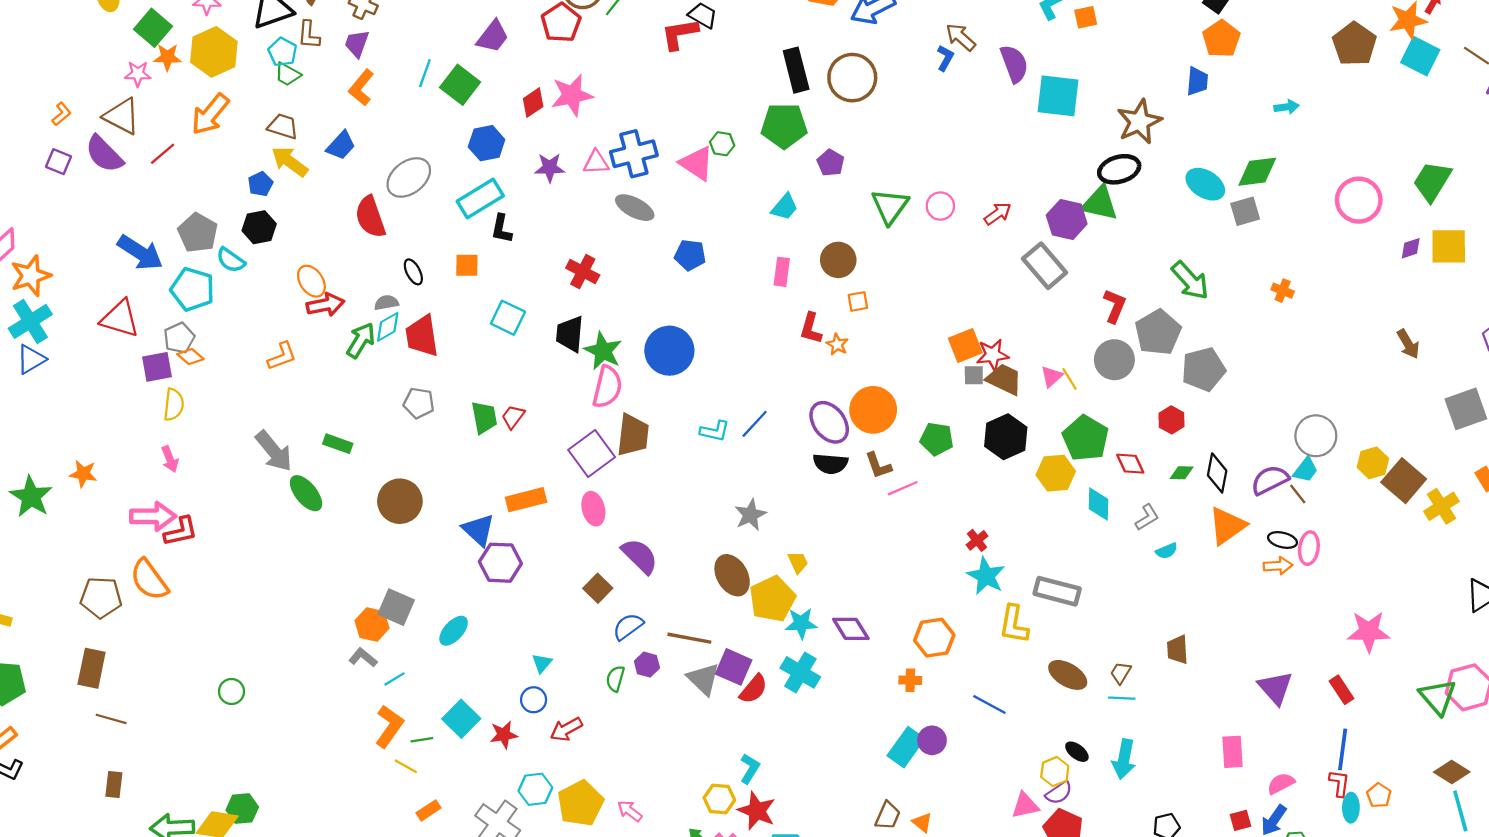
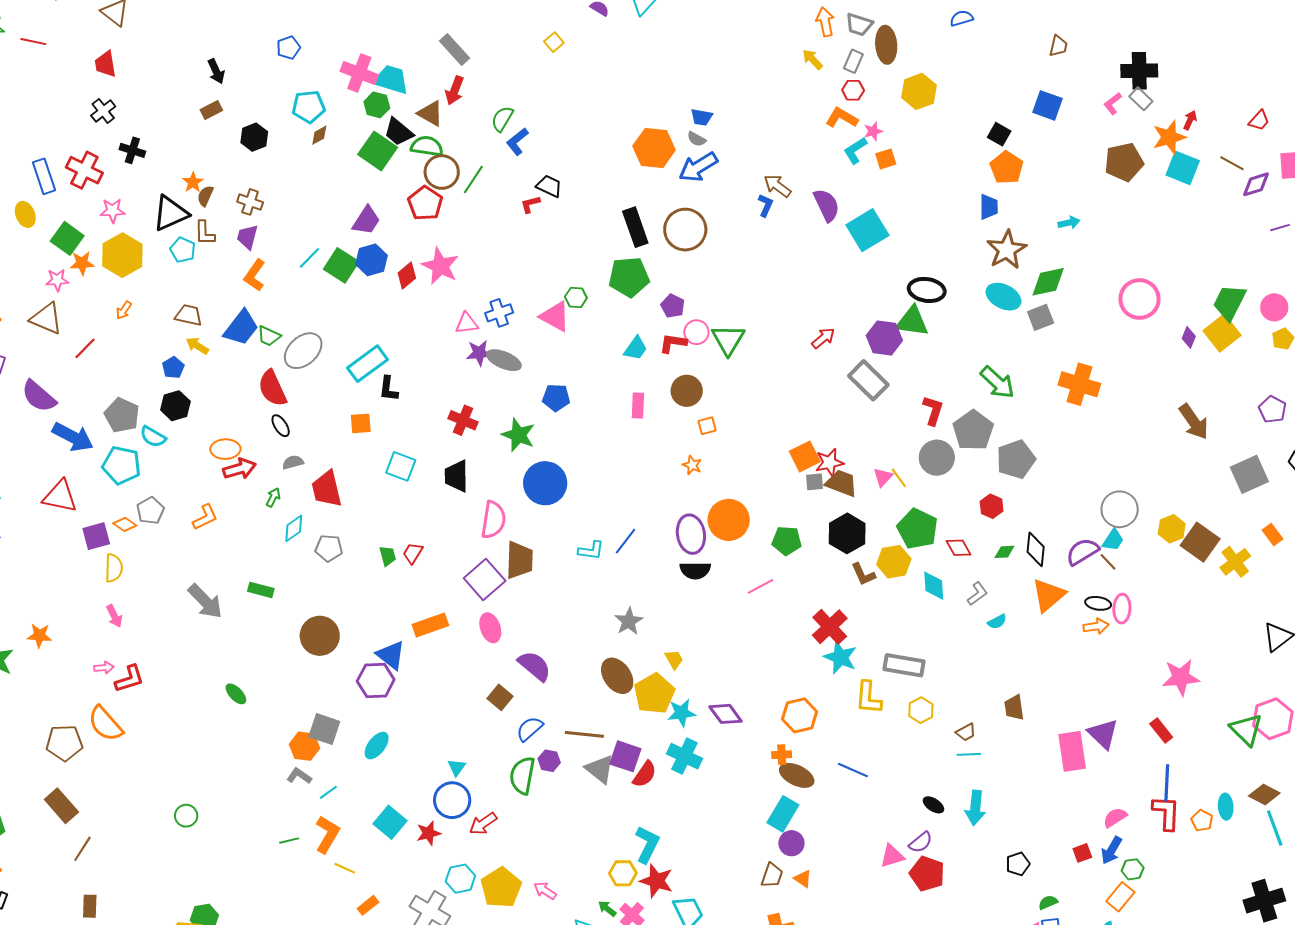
red L-shape: (680, 34) -> (530, 204), size x0.6
brown pentagon: (1354, 44) -> (1124, 162), turned 30
cyan line: (425, 73) -> (310, 258), turned 30
green trapezoid: (288, 74) -> (269, 336), moved
pink star: (572, 95) -> (440, 266), turned -30
cyan square: (1058, 96) -> (867, 230), turned -33
orange arrow: (210, 114) -> (124, 310), size x0.5
brown star: (1139, 122) -> (1007, 250), moved
blue hexagon: (487, 143) -> (371, 260), moved
blue trapezoid: (341, 146) -> (241, 328), size x1.4
purple semicircle: (104, 154) -> (39, 396), moved
blue cross: (634, 154) -> (499, 313), size x0.7
yellow arrow: (290, 162) -> (197, 346), size x0.7
purple star: (550, 168) -> (479, 353), moved
black ellipse: (1119, 169) -> (927, 290), turned 30
green trapezoid: (1432, 181) -> (1229, 302), moved
pink circle: (940, 206) -> (696, 332), moved
yellow square: (1449, 246) -> (1222, 333), turned -33
purple diamond: (1411, 248) -> (1189, 337), turned -45
black ellipse: (413, 272) -> (281, 426), moved
orange ellipse: (311, 281) -> (225, 449), turned -52
orange cross: (1283, 291) -> (1079, 384), size x2.0
cyan diamond: (388, 327) -> (294, 528), moved
red L-shape: (811, 328) -> (673, 343), moved, turned 88
gray pentagon: (179, 338) -> (150, 511), moved
green arrow: (361, 340) -> (273, 497), size x0.6
brown arrow: (1408, 344) -> (1194, 422), size x1.4
green star: (603, 351) -> (518, 435), moved
green trapezoid: (484, 417) -> (388, 556), size x0.7
purple ellipse: (829, 422) -> (691, 534), turned 33
brown L-shape: (878, 465) -> (863, 574), moved
green ellipse: (306, 493) -> (236, 694), moved, size x0.7
pink arrow: (153, 516) -> (104, 668), size x0.5
red cross: (977, 540) -> (830, 627), size x1.8
purple hexagon: (500, 563) -> (376, 680), moved
brown rectangle: (92, 668) -> (61, 806), turned -48
brown trapezoid: (1121, 673) -> (966, 732), turned -145
brown ellipse: (1068, 675) -> (797, 775), moved
green semicircle: (615, 679) -> (522, 775), size x1.6
blue circle: (534, 700) -> (452, 800), size x1.6
brown line: (111, 719) -> (82, 849), turned -68
green line: (422, 740) -> (289, 841), moved
purple circle: (932, 740) -> (791, 843), moved
pink rectangle: (1232, 752) -> (1072, 751), moved, size x1.4
cyan L-shape: (750, 769) -> (647, 844), size x1.4
yellow hexagon: (1055, 772) -> (921, 710), moved
red L-shape: (1339, 783) -> (1166, 813), size x1.5
cyan ellipse: (1351, 808) -> (1226, 807), moved

